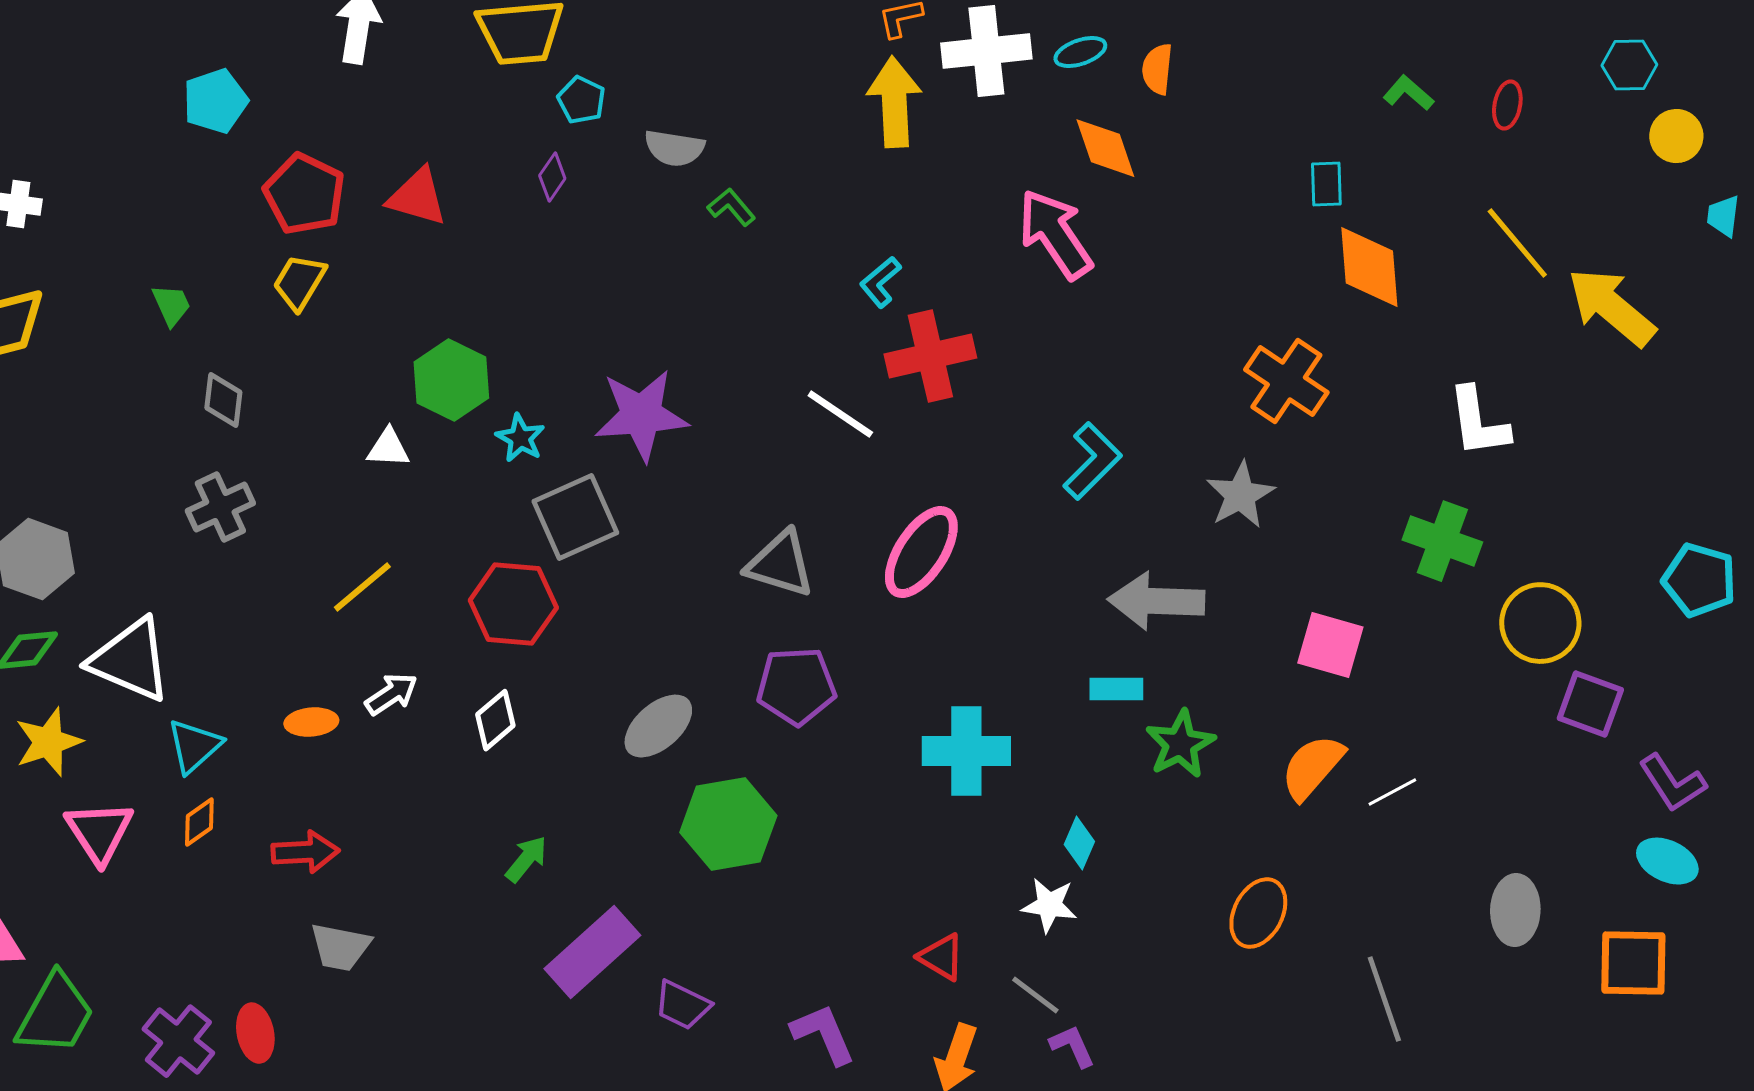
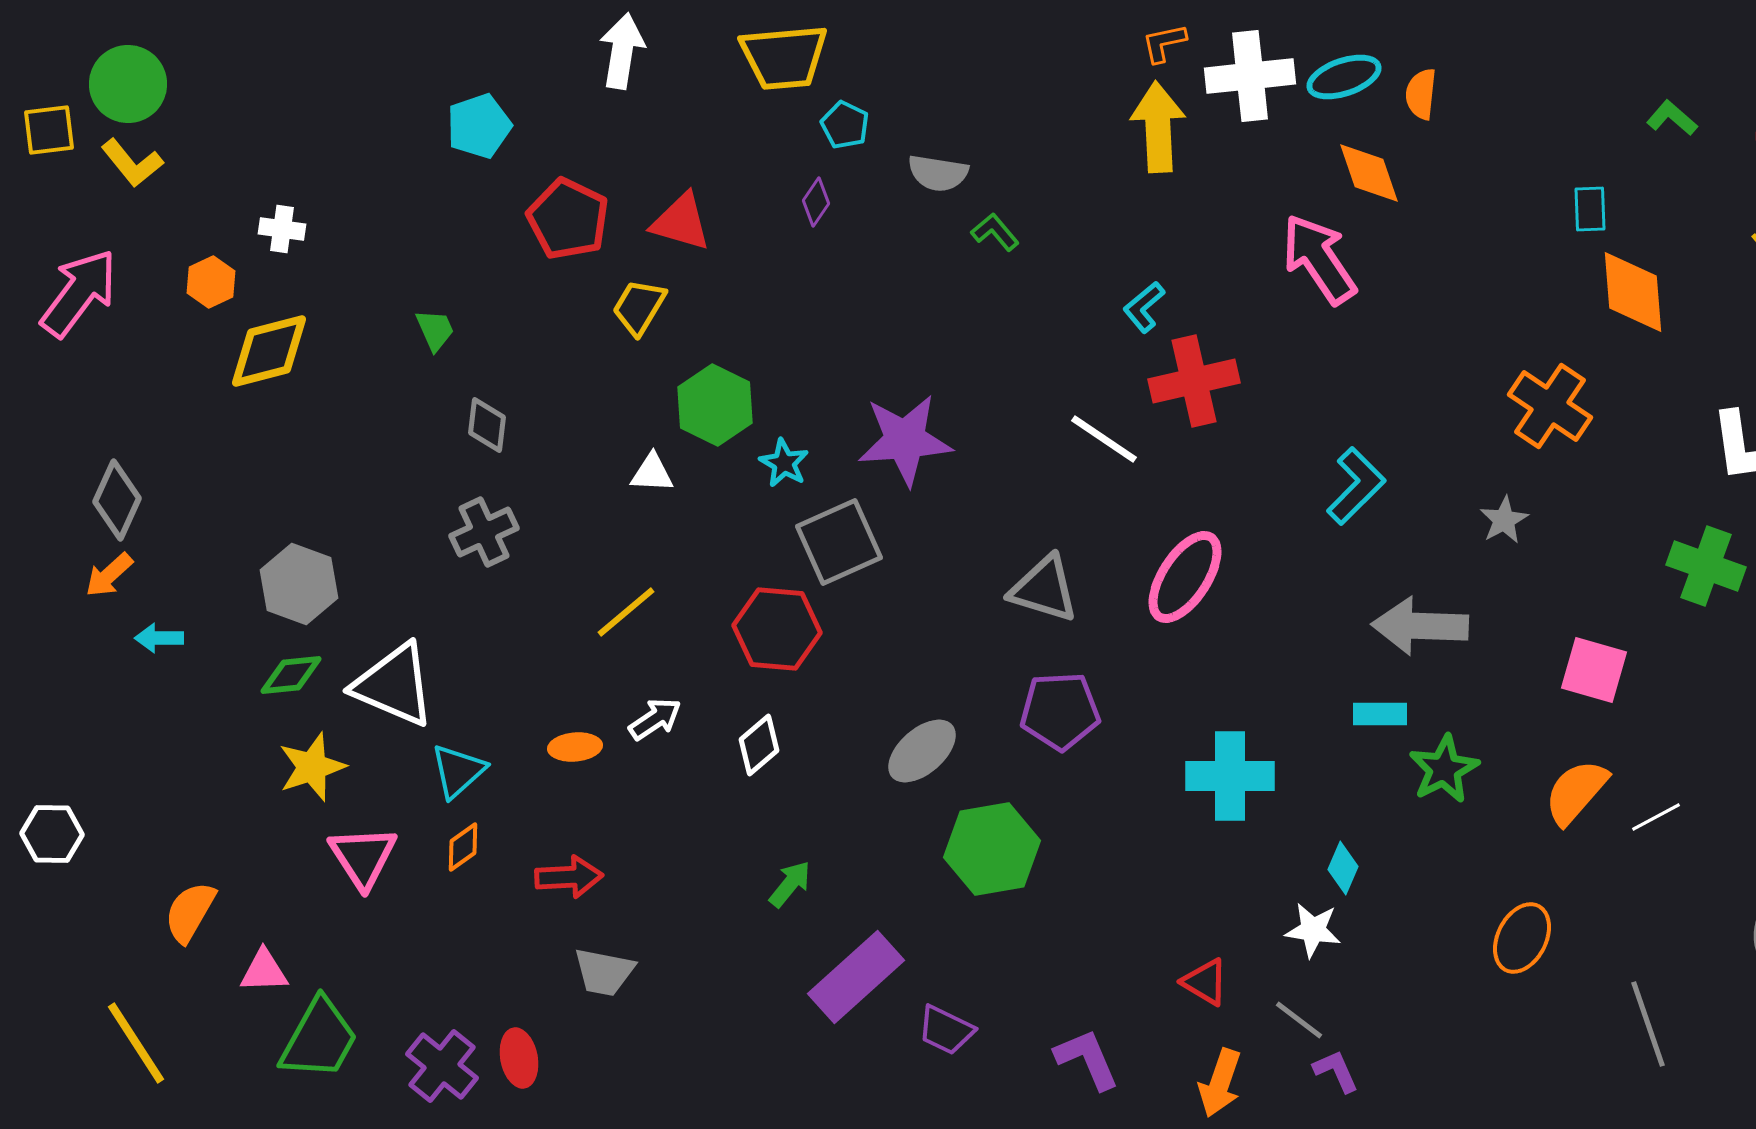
cyan ellipse: (1080, 52) -> (1344, 77), size x1.4
yellow trapezoid: (299, 282) -> (639, 307), moved
gray star: (1240, 495) -> (1504, 520), size x0.7

